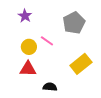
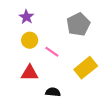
pink line: (47, 41) -> (52, 52), moved
yellow circle: (29, 47) -> (30, 40), moved

